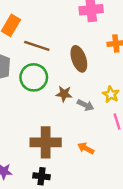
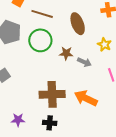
yellow star: (111, 94) -> (104, 45), moved
orange arrow: (86, 148) -> (86, 98), size x1.6

